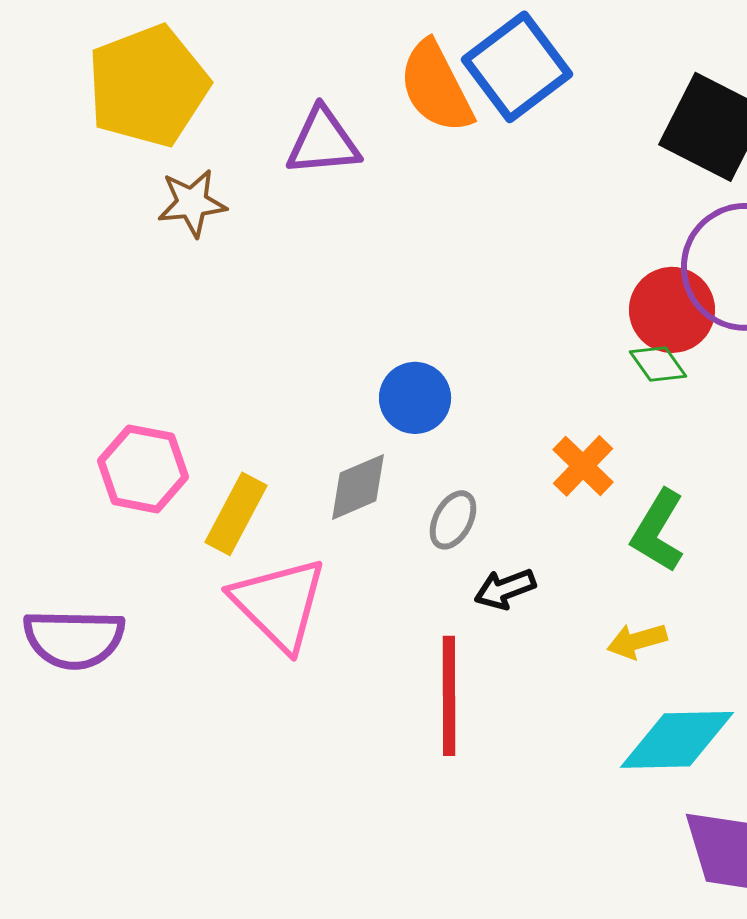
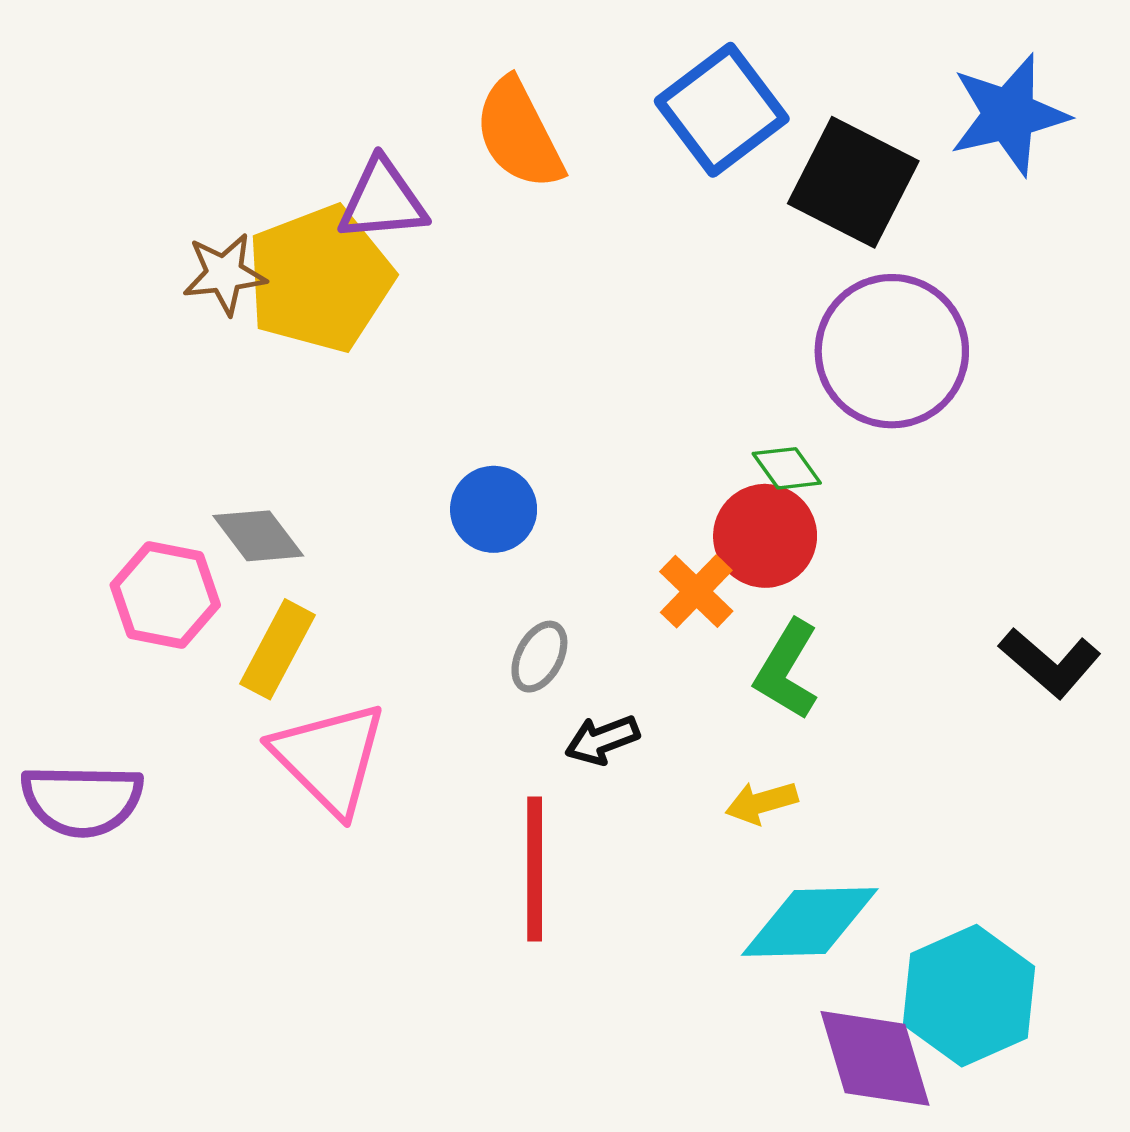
blue square: (517, 67) -> (722, 110), moved
yellow pentagon: (148, 86) -> (320, 279), moved
red circle: (672, 310) -> (765, 536), moved
gray diamond: (358, 487) -> (258, 536), moved, turned 76

